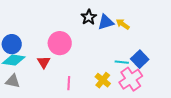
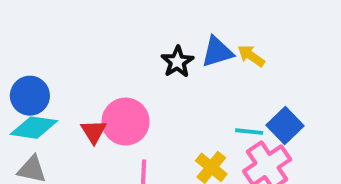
black star: (89, 17) -> (177, 62), moved
pink circle: (60, 43) -> (126, 122), moved

